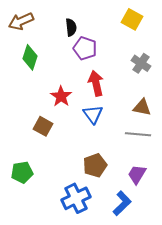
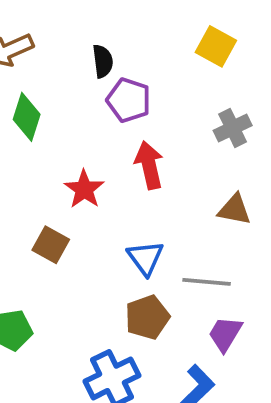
gray cross: (141, 63) -> (233, 128), turned 30
blue triangle: (93, 114) -> (145, 258), moved
gray line: (138, 134) -> (207, 282), moved

